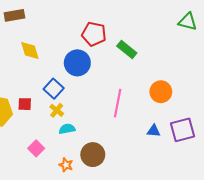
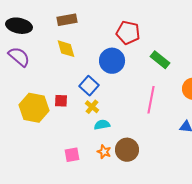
brown rectangle: (14, 15) -> (67, 20), moved
green rectangle: (127, 49) -> (160, 60), moved
pink square: (36, 148) -> (72, 155), moved, turned 35
orange star: (66, 165) -> (104, 152), moved

